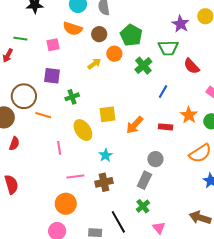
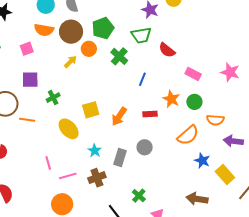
brown circle: (99, 34) -> (71, 32), size x1.5
green pentagon: (131, 35) -> (103, 28), turned 30
pink line: (59, 148) -> (48, 163), moved
gray rectangle: (144, 180) -> (120, 157), moved

